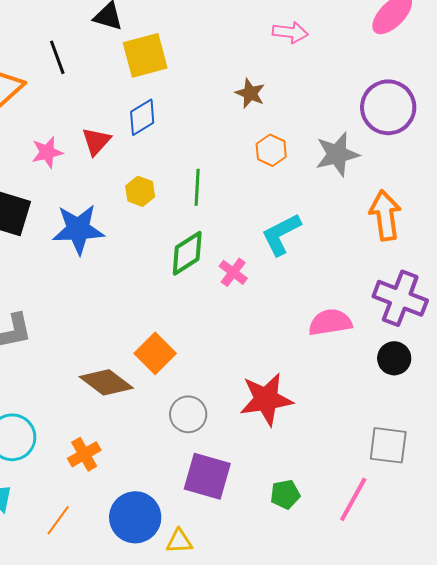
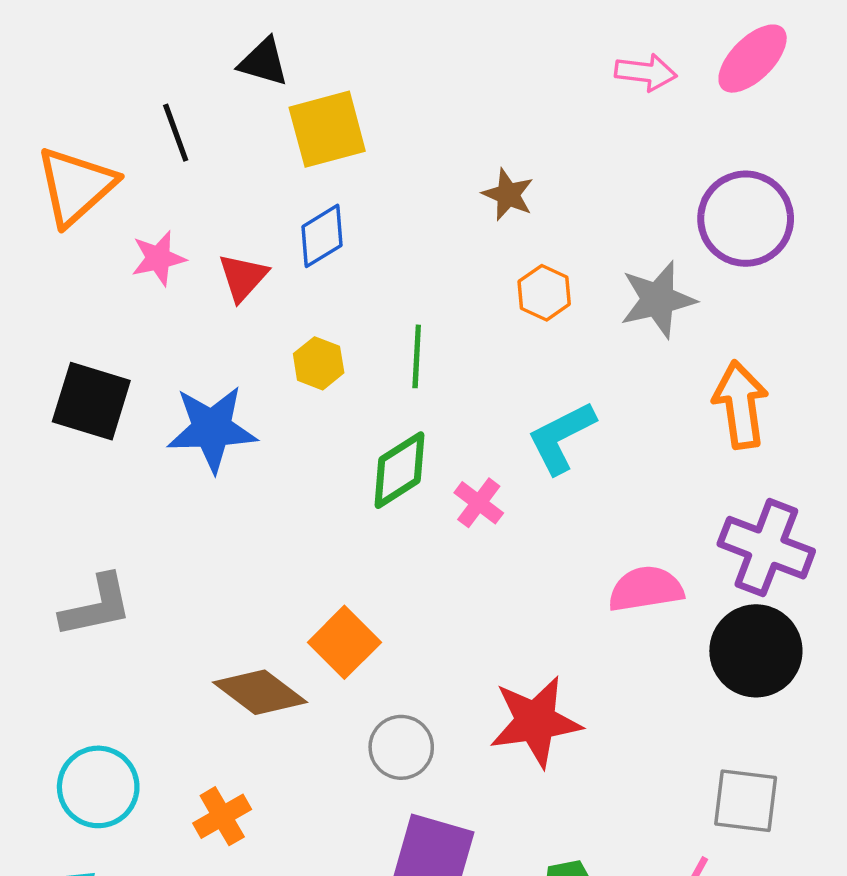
pink arrow: (290, 32) -> (646, 72), moved
pink star: (47, 152) -> (158, 258), moved
black circle: (394, 358) -> (756, 651), size x1.6

